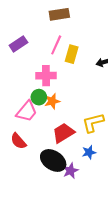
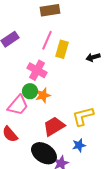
pink cross: (46, 76) -> (37, 70), turned 30

